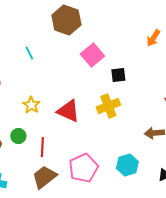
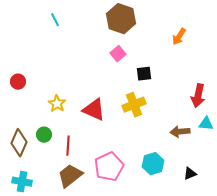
brown hexagon: (66, 20) -> (121, 19), moved
cyan line: (29, 53) -> (55, 20), moved
pink square: (92, 55) -> (118, 54), size x0.7

